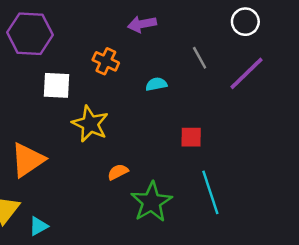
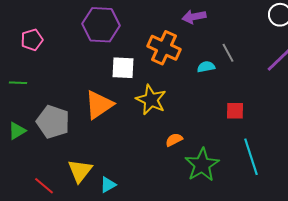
gray line: (200, 58) -> (228, 53), moved
orange cross: (106, 61) -> (164, 48), size x1.5
orange triangle: (28, 160) -> (99, 105), moved

